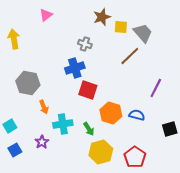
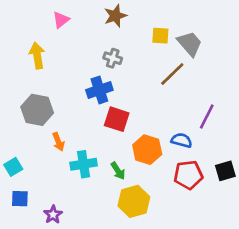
brown star: (102, 17) -> (115, 16), moved
yellow arrow: (14, 39) -> (37, 56), moved
blue semicircle: (137, 115) -> (182, 140), moved
purple star: (42, 142) -> (53, 215), moved
blue square: (15, 150) -> (20, 199), turned 32
red pentagon: (135, 157) -> (188, 175), moved, turned 30

